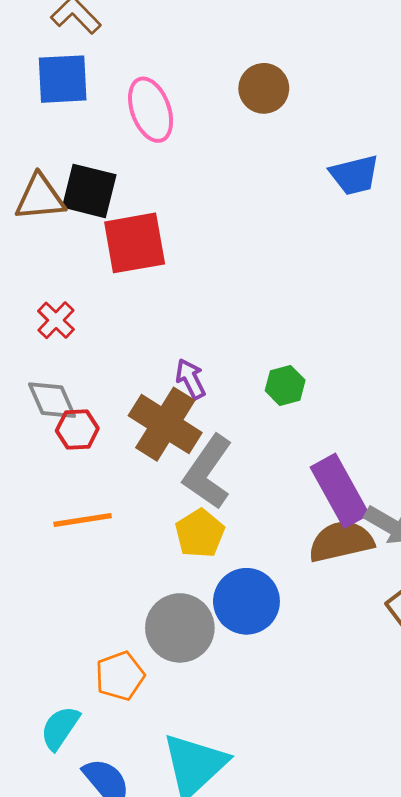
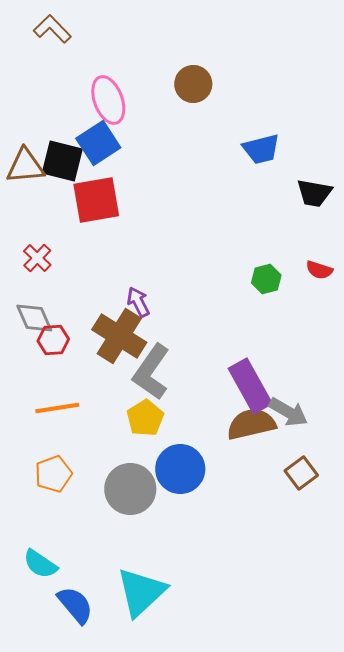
blue square: (63, 79) -> (98, 143), moved, turned -30
green hexagon: (285, 385) -> (266, 279), moved
orange pentagon: (120, 676) -> (53, 474), moved
cyan semicircle: (60, 728) -> (40, 564), turned -90

